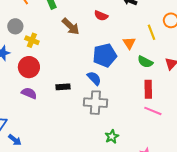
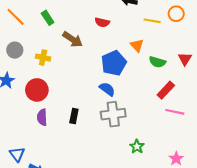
yellow line: (151, 32) -> (152, 21), moved, turned -49
yellow cross: (32, 40) -> (43, 58), moved
black rectangle: (63, 87) -> (74, 116), moved, turned -64
red rectangle: (148, 89) -> (166, 90), turned 54
purple semicircle: (29, 93) -> (42, 117), turned -105

